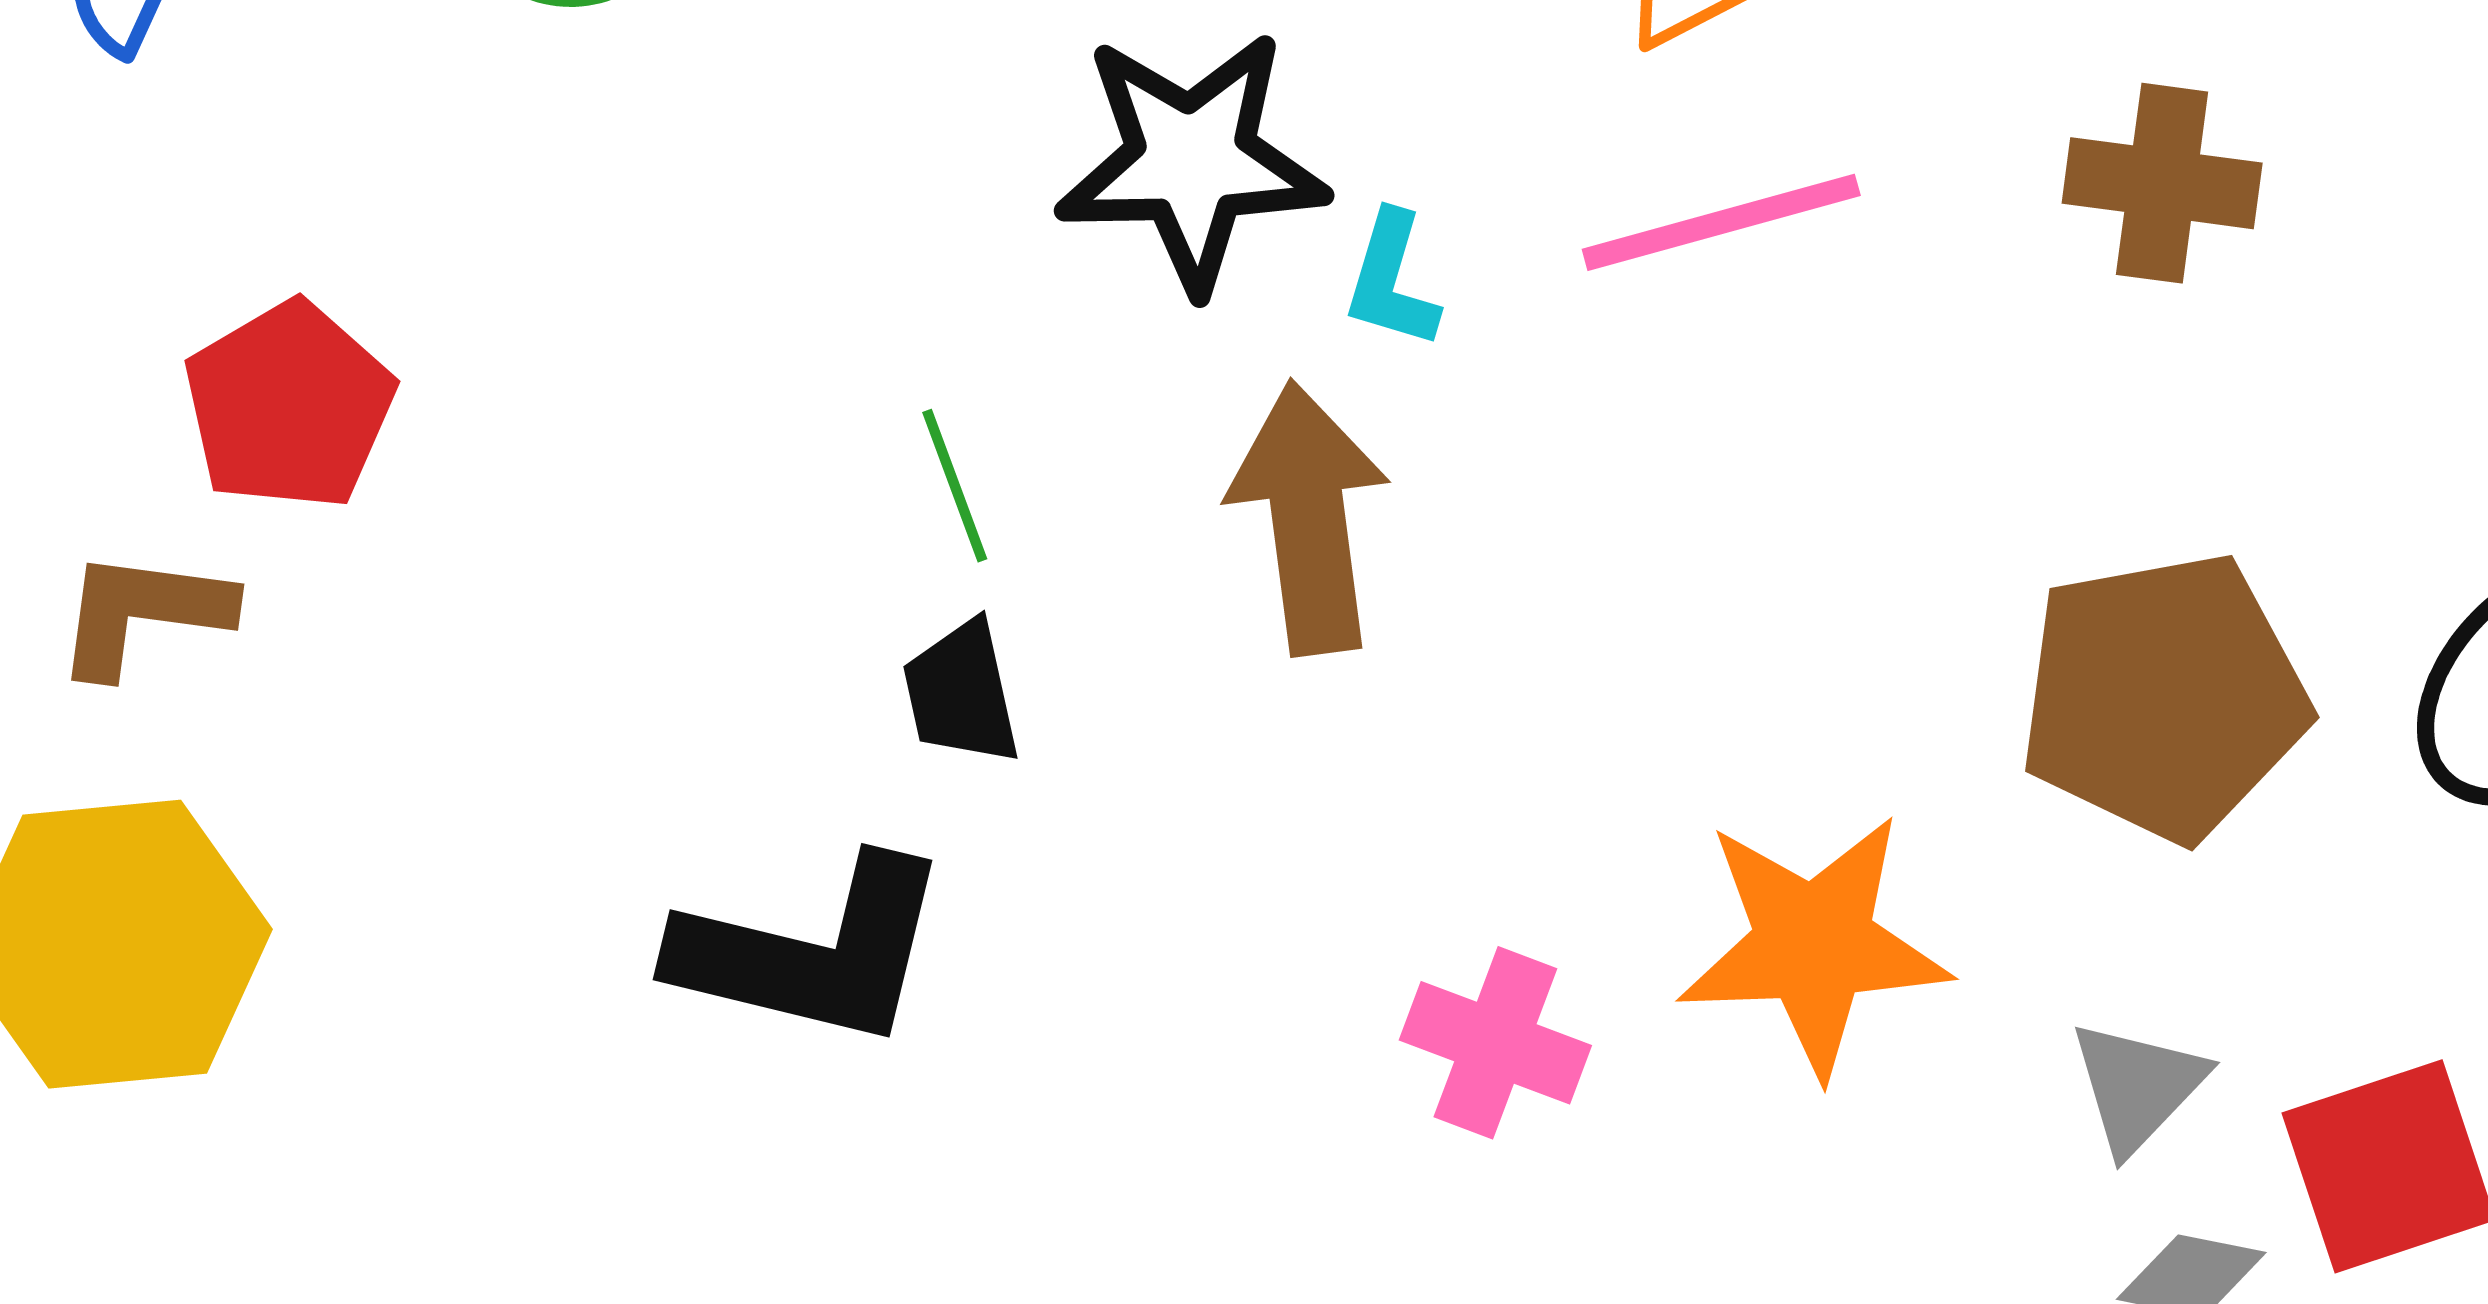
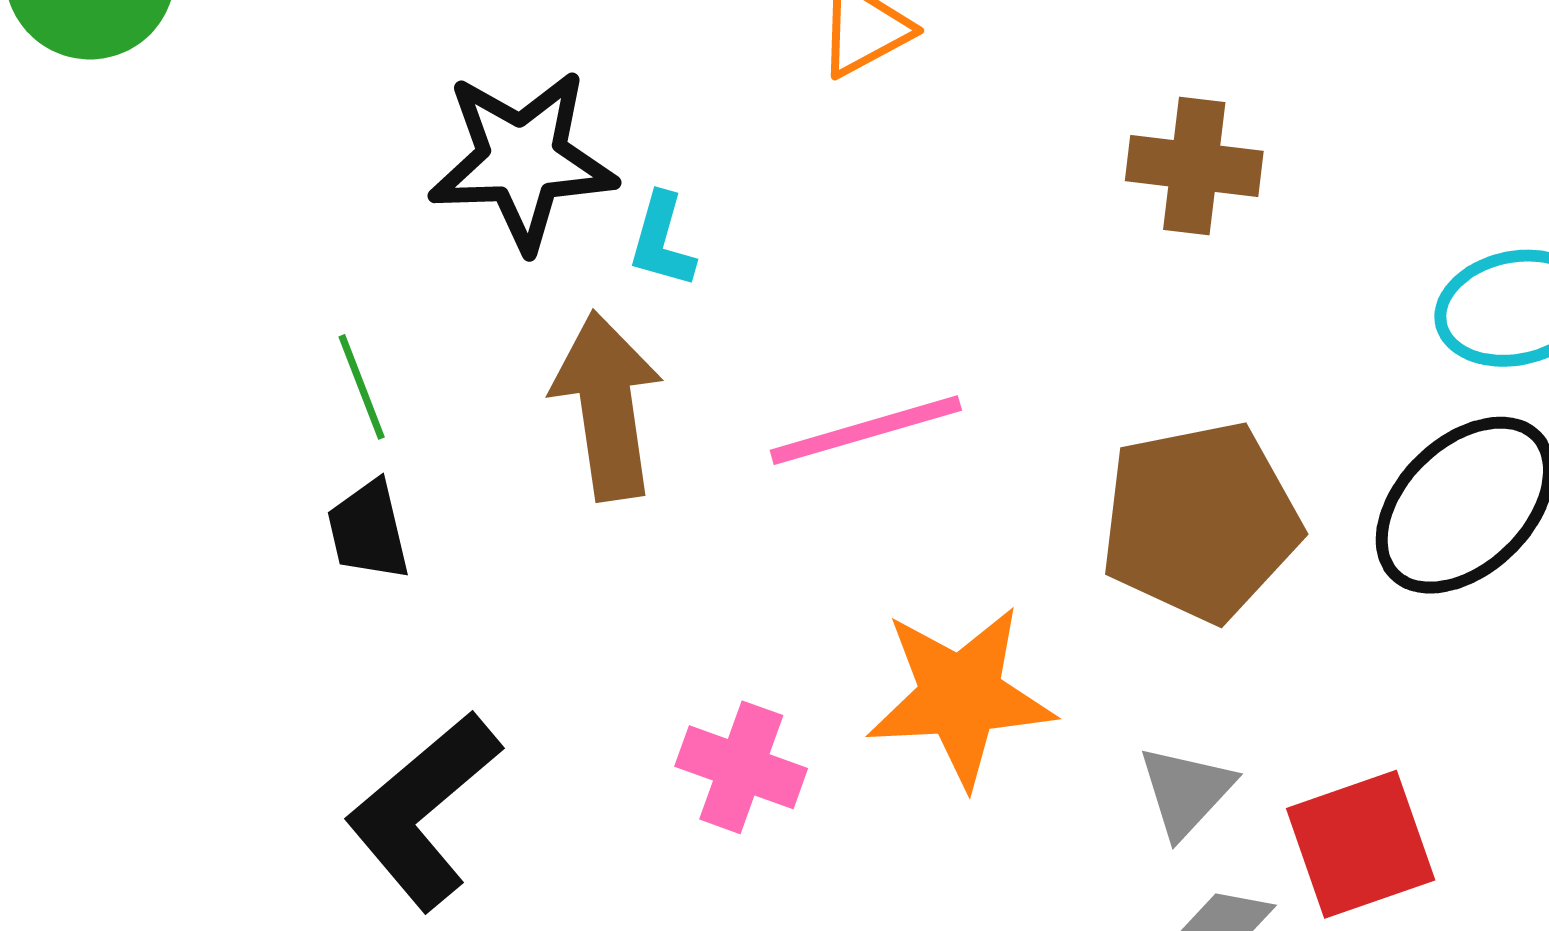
pink line: (1721, 222) -> (866, 430), moved
black L-shape: (812, 952) -> (423, 810), moved, turned 127

